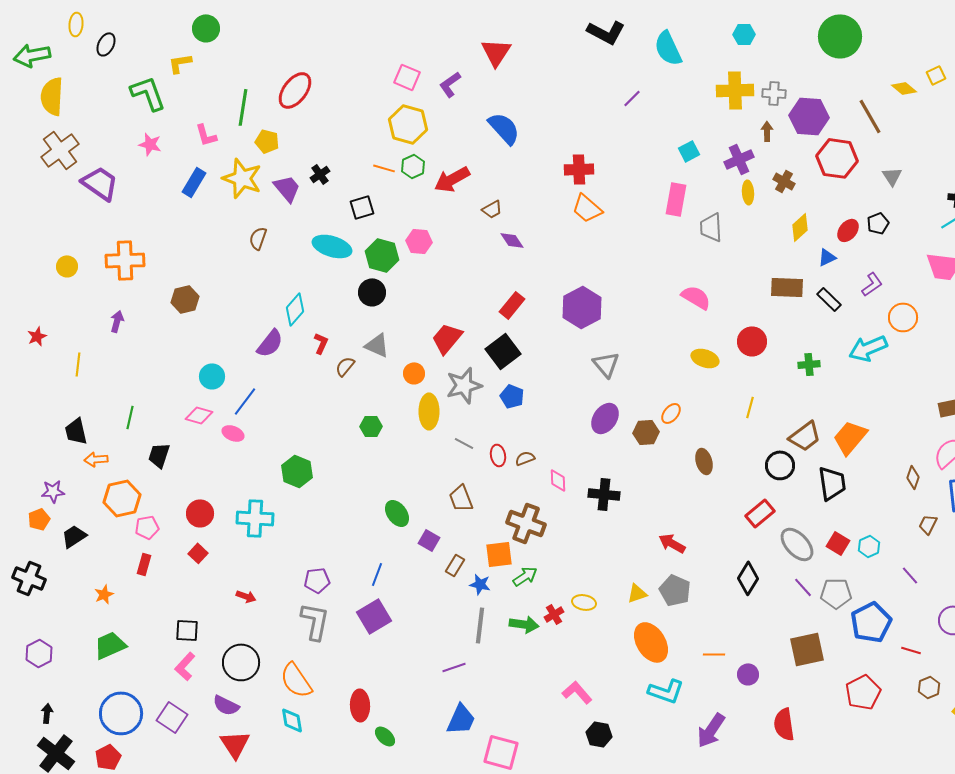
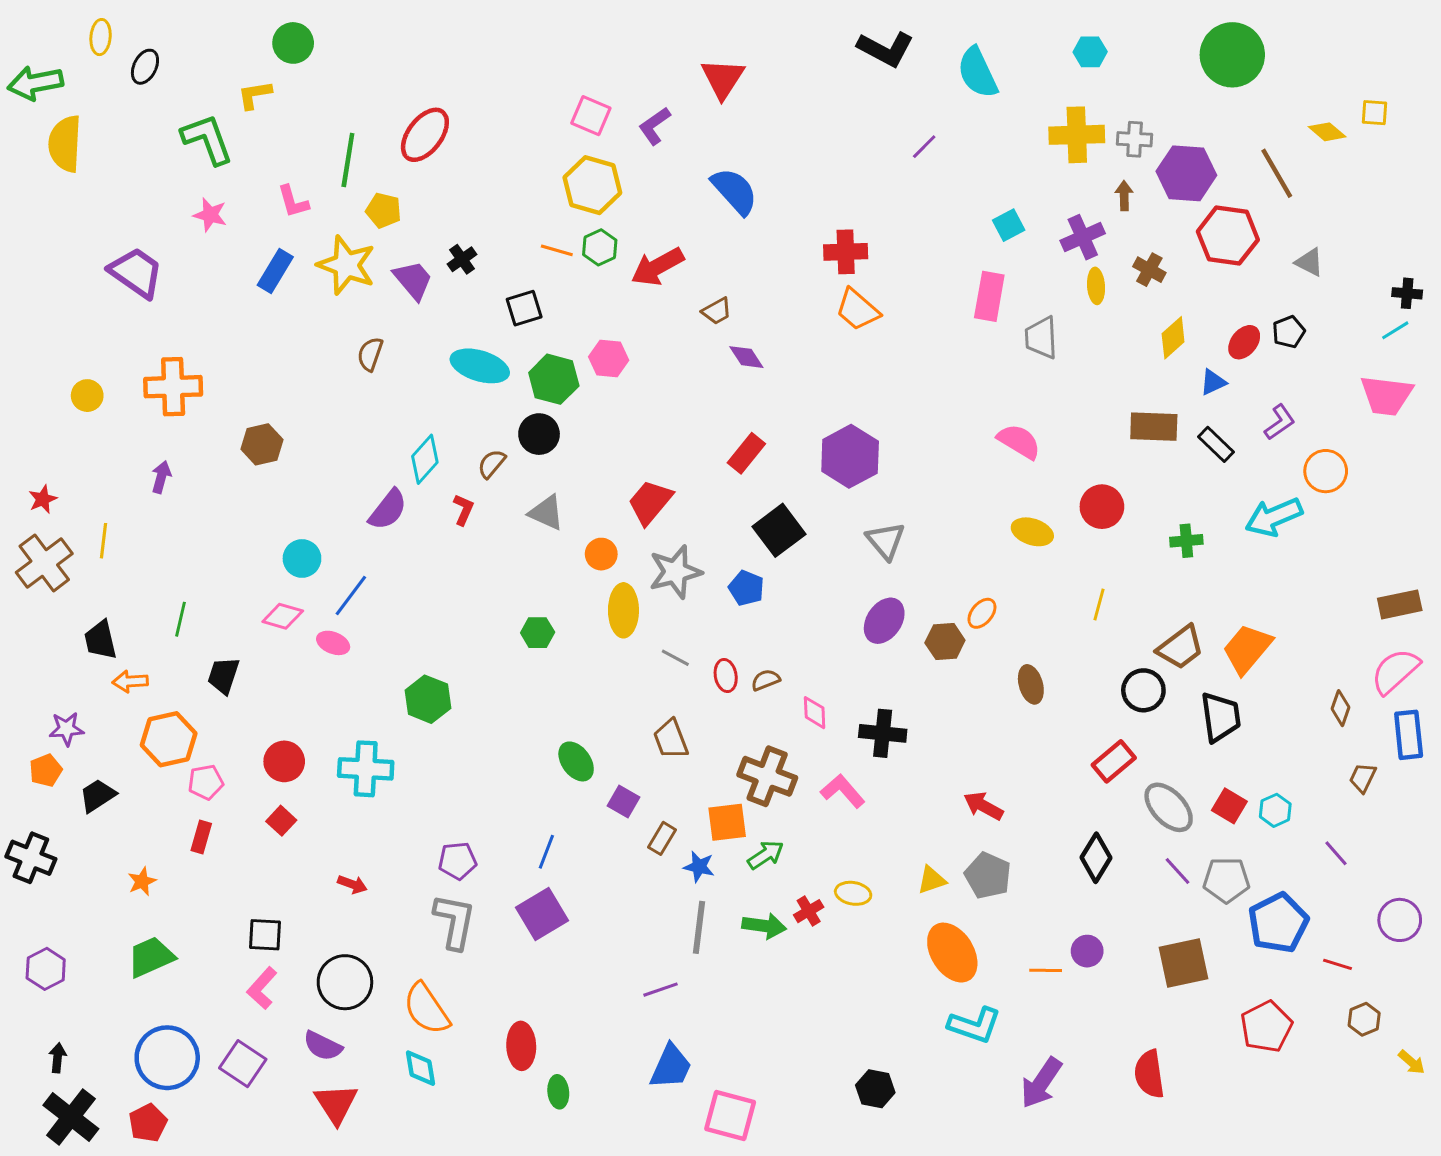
yellow square: (936, 75) -> (1375, 113), turned 30
brown cross: (60, 150) -> (44, 563), moved
gray triangle: (892, 176) -> (1309, 262), turned -30
black square: (503, 351) -> (779, 530), moved
brown semicircle: (345, 366) -> (492, 464), moved
purple circle: (748, 674) -> (1087, 951), moved
pink L-shape: (577, 692) -> (843, 791), moved
green ellipse: (385, 736) -> (558, 1092), turned 40

